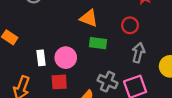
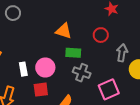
gray arrow: (138, 53) -> (122, 53), moved
gray cross: (108, 82) -> (82, 73), moved

